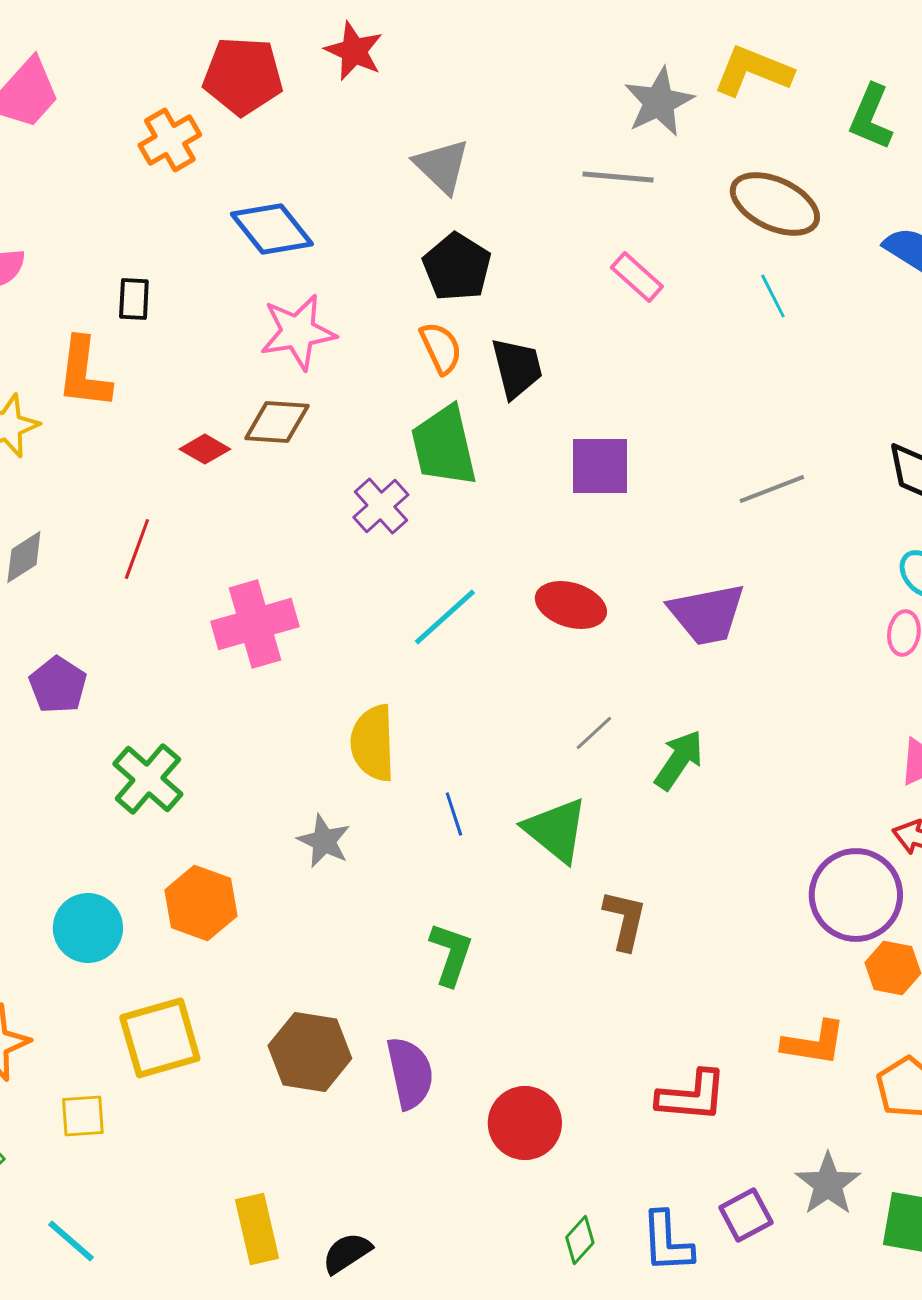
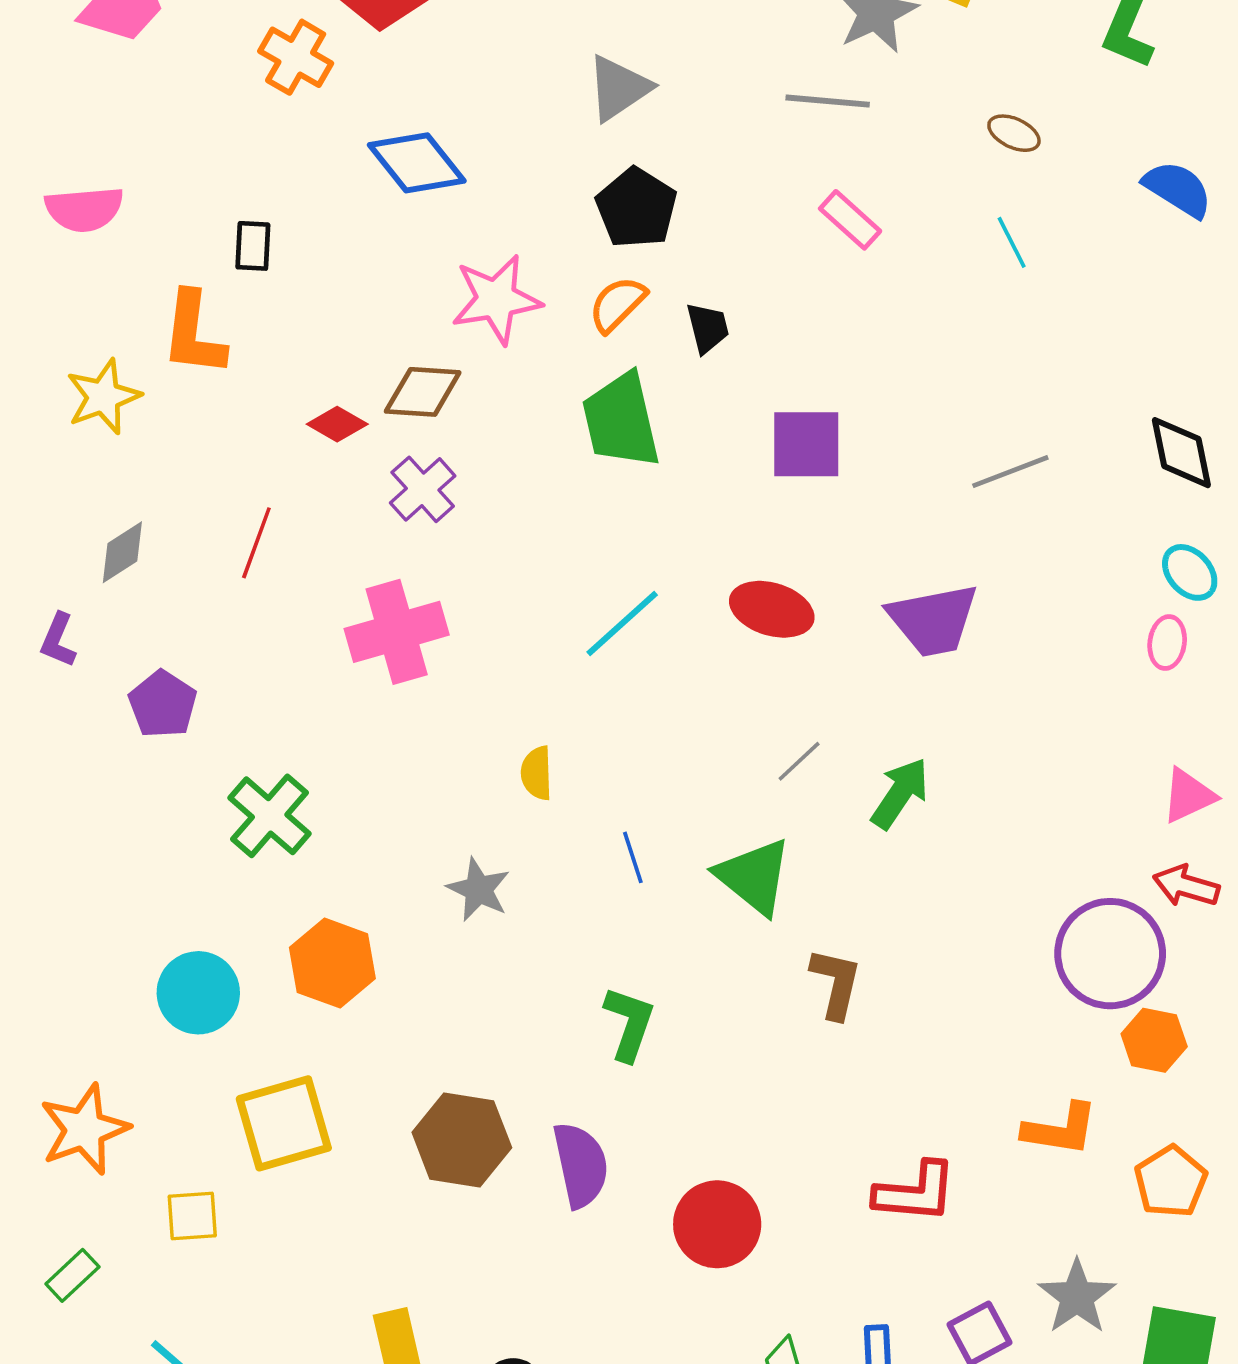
orange cross: (170, 140) -> (296, 57), turned -30
gray triangle: (442, 166) -> (619, 88), turned 42
brown ellipse: (775, 204) -> (1014, 133), size x0.5
pink star: (298, 332) -> (496, 299), moved
orange semicircle: (441, 348) -> (617, 304), turned -110
black trapezoid: (517, 368) -> (708, 328), size x0.7
purple cross: (381, 506) -> (423, 489), moved
yellow semicircle: (373, 743) -> (537, 773), size x0.6

